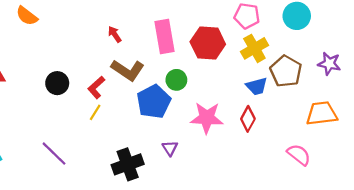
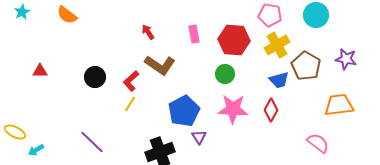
pink rectangle: (164, 37) -> (194, 34), size x0.6
green circle: (176, 80) -> (225, 74), moved
blue pentagon: (154, 102) -> (184, 111), moved

